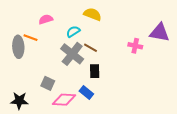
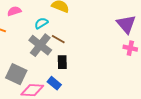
purple triangle: (160, 33) -> (126, 24), turned 40
pink cross: (135, 46) -> (130, 48), moved
gray square: (48, 83) -> (16, 74), size x1.5

